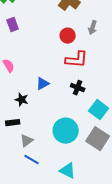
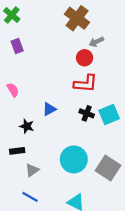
gray arrow: (93, 28) -> (96, 42), moved, turned 48
red circle: (68, 36) -> (85, 58), moved
cyan square: (99, 110) -> (109, 114), moved, turned 30
blue line: (32, 160) -> (30, 197), moved

